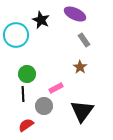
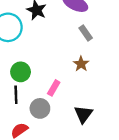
pink rectangle: (56, 88) -> (54, 88), turned -32
black triangle: (82, 111) -> (83, 114), size x0.7

